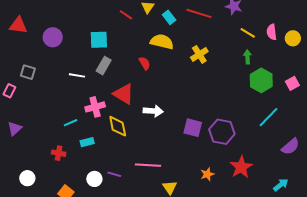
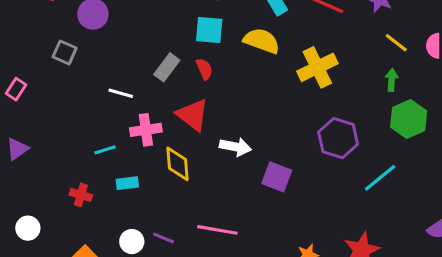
cyan square: (99, 40) -> (209, 30), moved
yellow cross: (199, 54) -> (317, 67), size x1.4
red semicircle: (145, 63) -> (204, 69), moved
gray square: (28, 72) -> (65, 52), moved
white line: (77, 75) -> (121, 93), moved
cyan line: (268, 117) -> (380, 178), moved
purple square: (193, 128) -> (277, 177), moved
purple hexagon: (222, 132) -> (338, 138), moved

